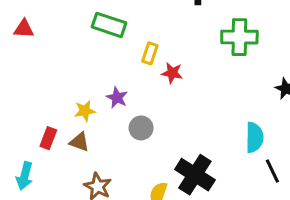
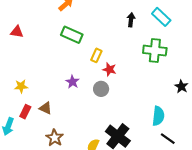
yellow star: (85, 111) -> (21, 86), moved
gray circle: (141, 128) -> (101, 89), moved
red rectangle: (48, 138) -> (25, 112), moved
black line: (272, 171) -> (168, 139), turned -35

